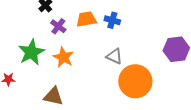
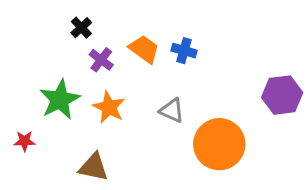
orange trapezoid: (86, 19) -> (144, 49), turned 45
gray triangle: (114, 56) -> (172, 110), moved

